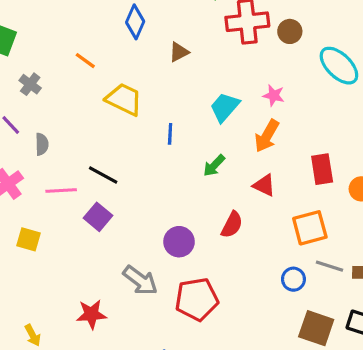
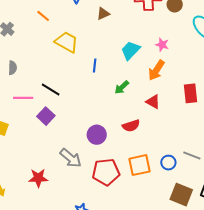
red semicircle: (232, 225) -> (131, 126), turned 42
orange square: (310, 228) -> (140, 165), moved

